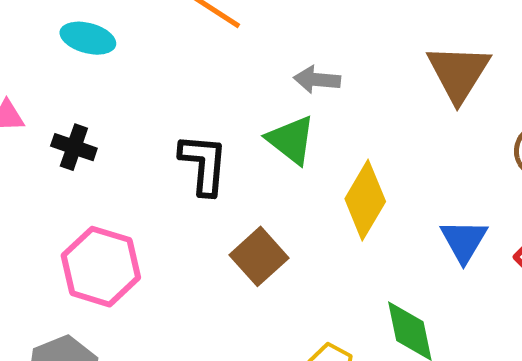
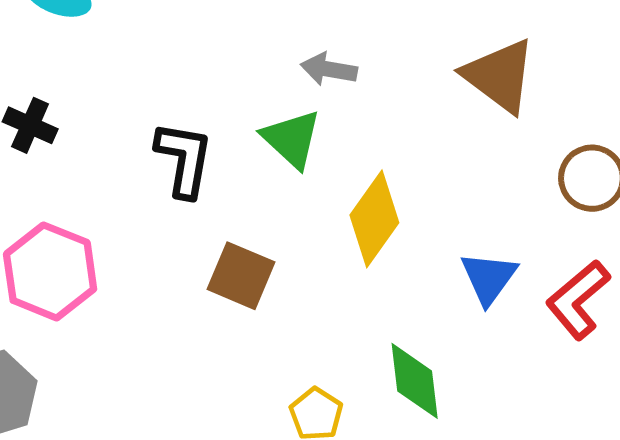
brown triangle: (458, 73) -> (499, 76), turned -30
brown square: (259, 256) -> (241, 276), turned -30

